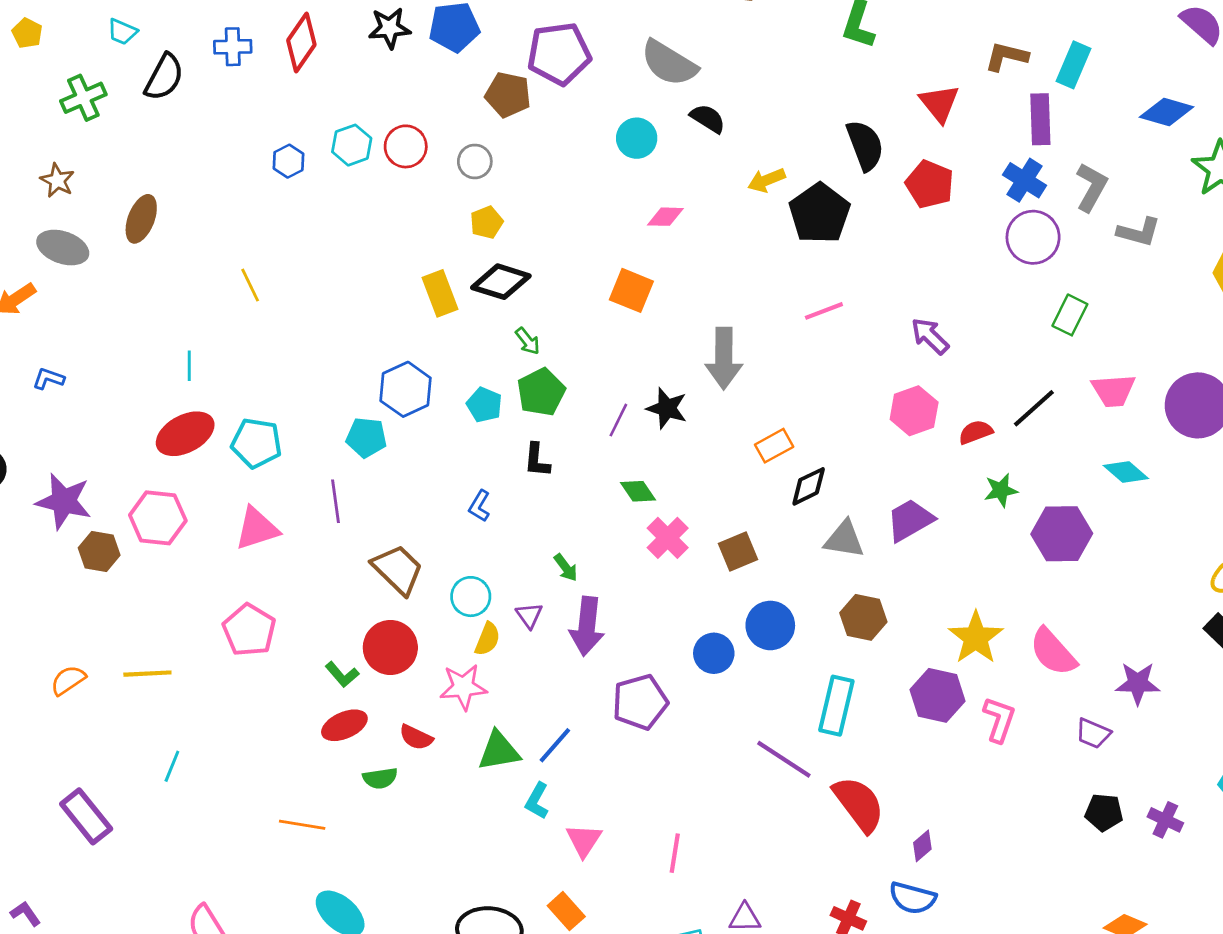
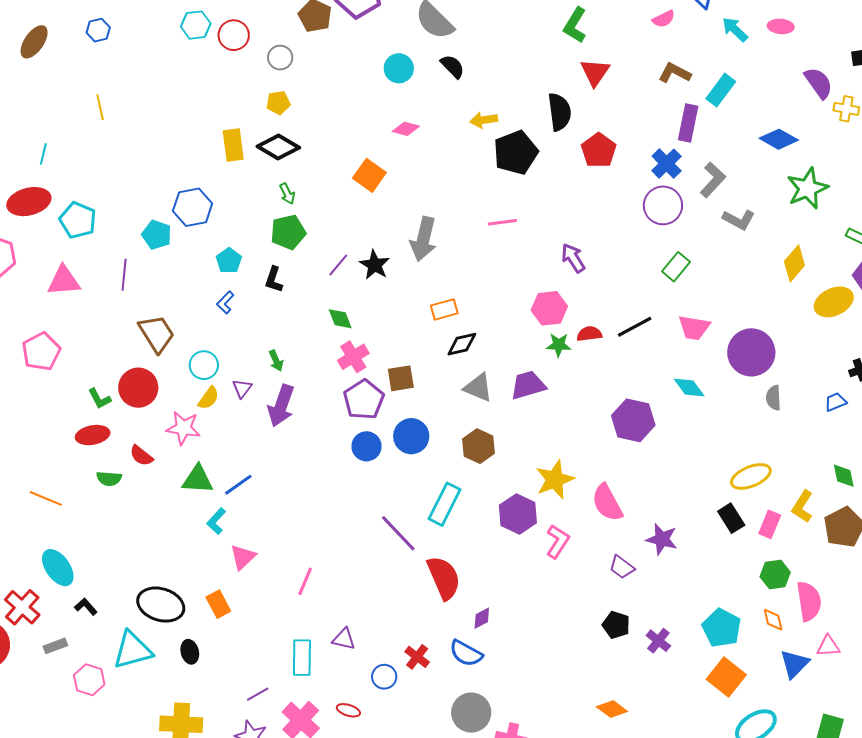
red triangle: (939, 103) -> (595, 72), moved
blue hexagon: (289, 161) -> (98, 30), moved
cyan pentagon: (484, 405) -> (229, 261), moved
green star: (1001, 490) -> (559, 345), moved
purple pentagon: (640, 702) -> (364, 400), moved, turned -30

